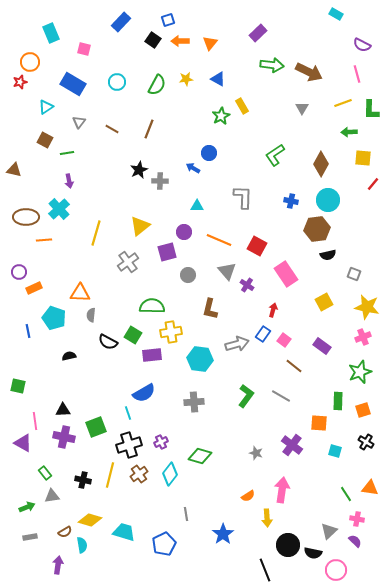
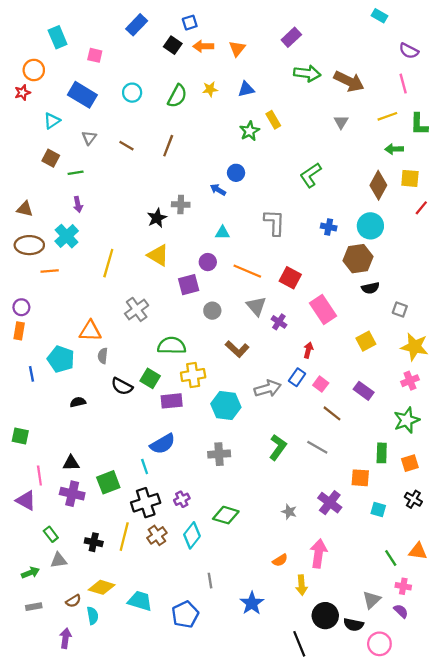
blue triangle: (218, 79) -> (246, 89), turned -42
brown diamond: (321, 164) -> (378, 185), moved
brown triangle: (14, 170) -> (25, 209), moved
black star: (139, 170) -> (157, 218), moved
yellow triangle: (140, 226) -> (158, 255), turned -50
gray cross: (128, 262) -> (137, 309), moved
orange rectangle: (34, 288) -> (19, 331), moved, turned -56
brown L-shape: (210, 309) -> (237, 349), turned -60

